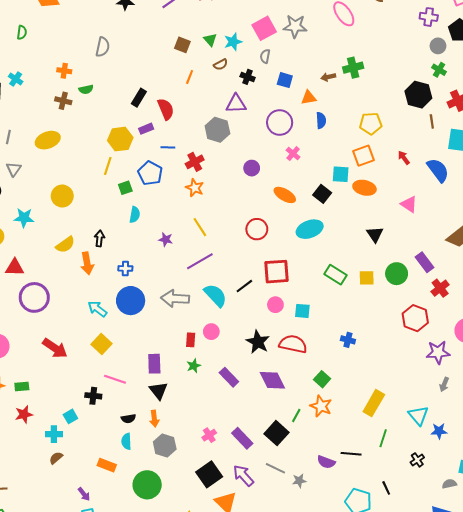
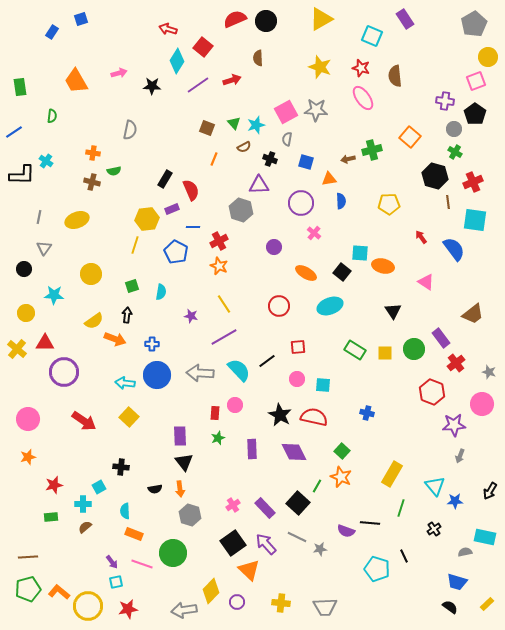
orange square: (363, 156) -> (410, 137), moved, turned -30
green square: (125, 188) -> (132, 286), moved
orange arrow: (87, 263) -> (115, 339), turned -60
red square: (277, 272) -> (298, 347), size x0.6
cyan arrow: (97, 309) -> (125, 383), turned -30
purple rectangle: (229, 377) -> (252, 449), turned 42
pink line: (115, 379) -> (142, 564), moved
green rectangle: (22, 386) -> (51, 517), moved
cyan semicircle: (126, 441) -> (125, 511), moved

